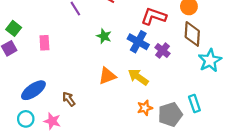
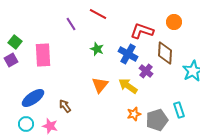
brown diamond: (192, 34) -> (165, 53), moved
pink rectangle: (44, 43) -> (43, 55), size x1.6
purple cross: (162, 51) -> (146, 71), moved
orange triangle: (107, 76) -> (100, 85), turned -30

